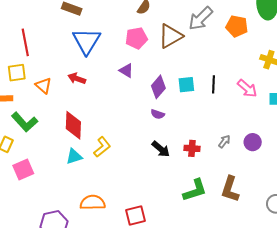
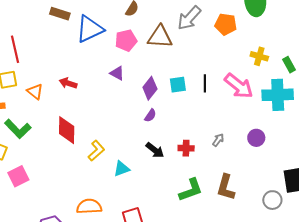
brown triangle: (170, 36) -> (160, 37), turned 36
blue triangle: (86, 41) -> (90, 29), moved, turned 36
pink arrow: (247, 88) -> (239, 86), size x1.4
purple semicircle: (158, 114) -> (150, 115), turned -72
purple circle: (253, 142) -> (256, 138), moved
cyan triangle: (74, 156) -> (121, 169), moved

